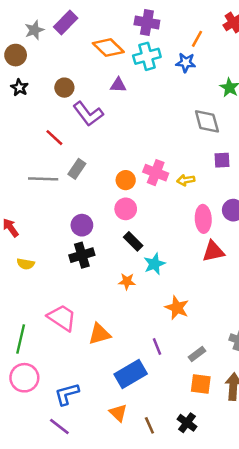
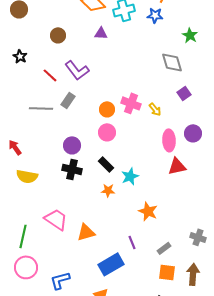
black star: (19, 88) -> (20, 56), moved
purple L-shape: (88, 114) -> (77, 70), moved
purple square: (222, 160) -> (184, 93), turned -32
yellow arrow: (186, 180) -> (155, 109), turned -120
black rectangle: (133, 241) -> (106, 164), moved
black cross: (82, 255) -> (72, 169), turned 30
yellow semicircle: (26, 264) -> (27, 176), size x1.5

